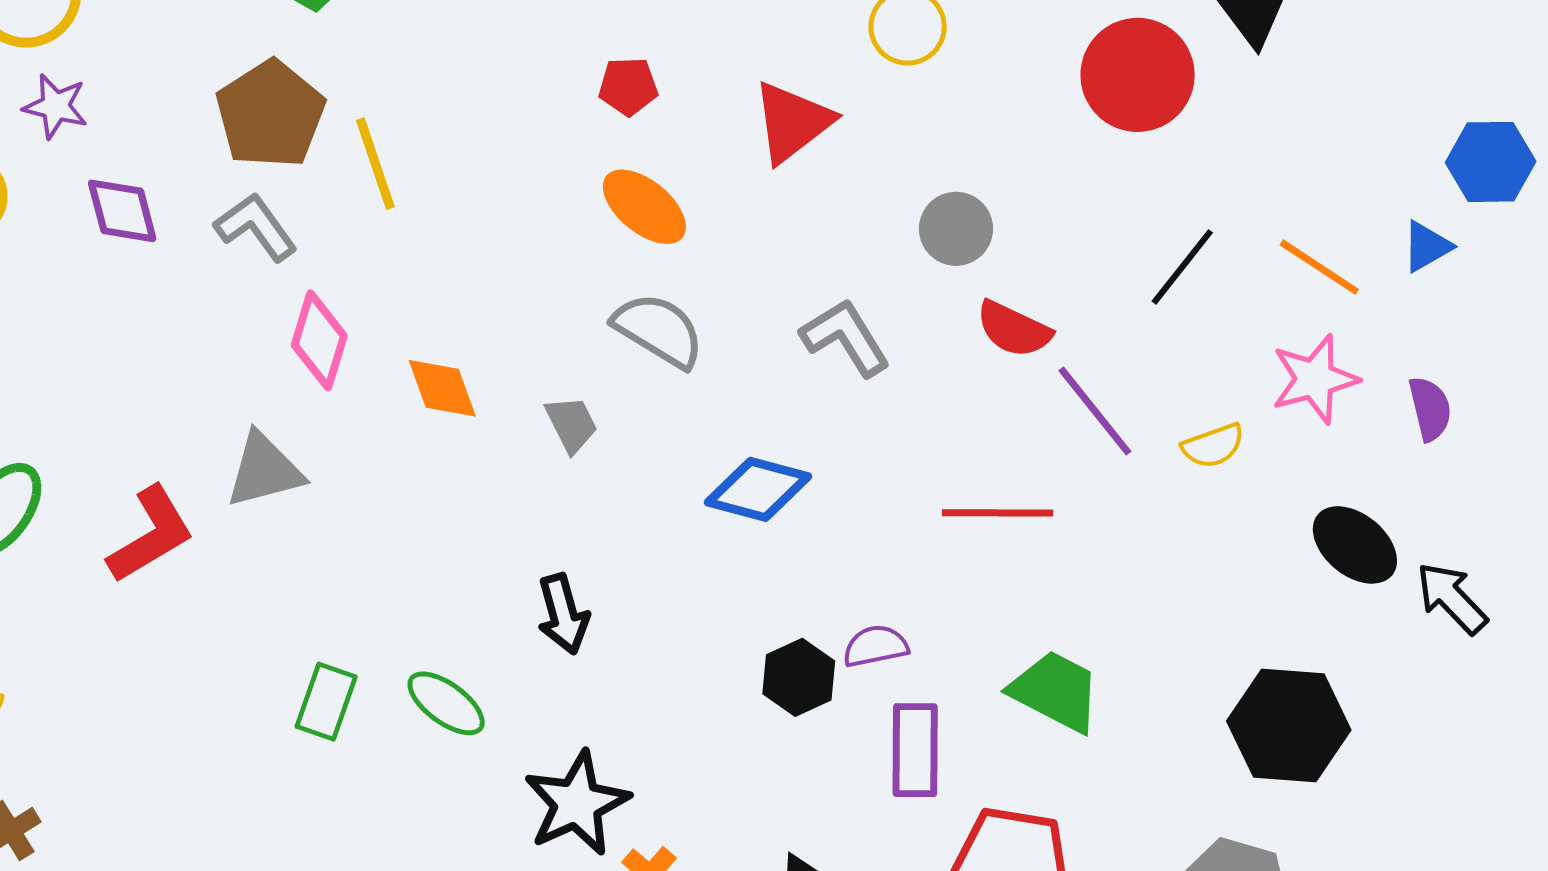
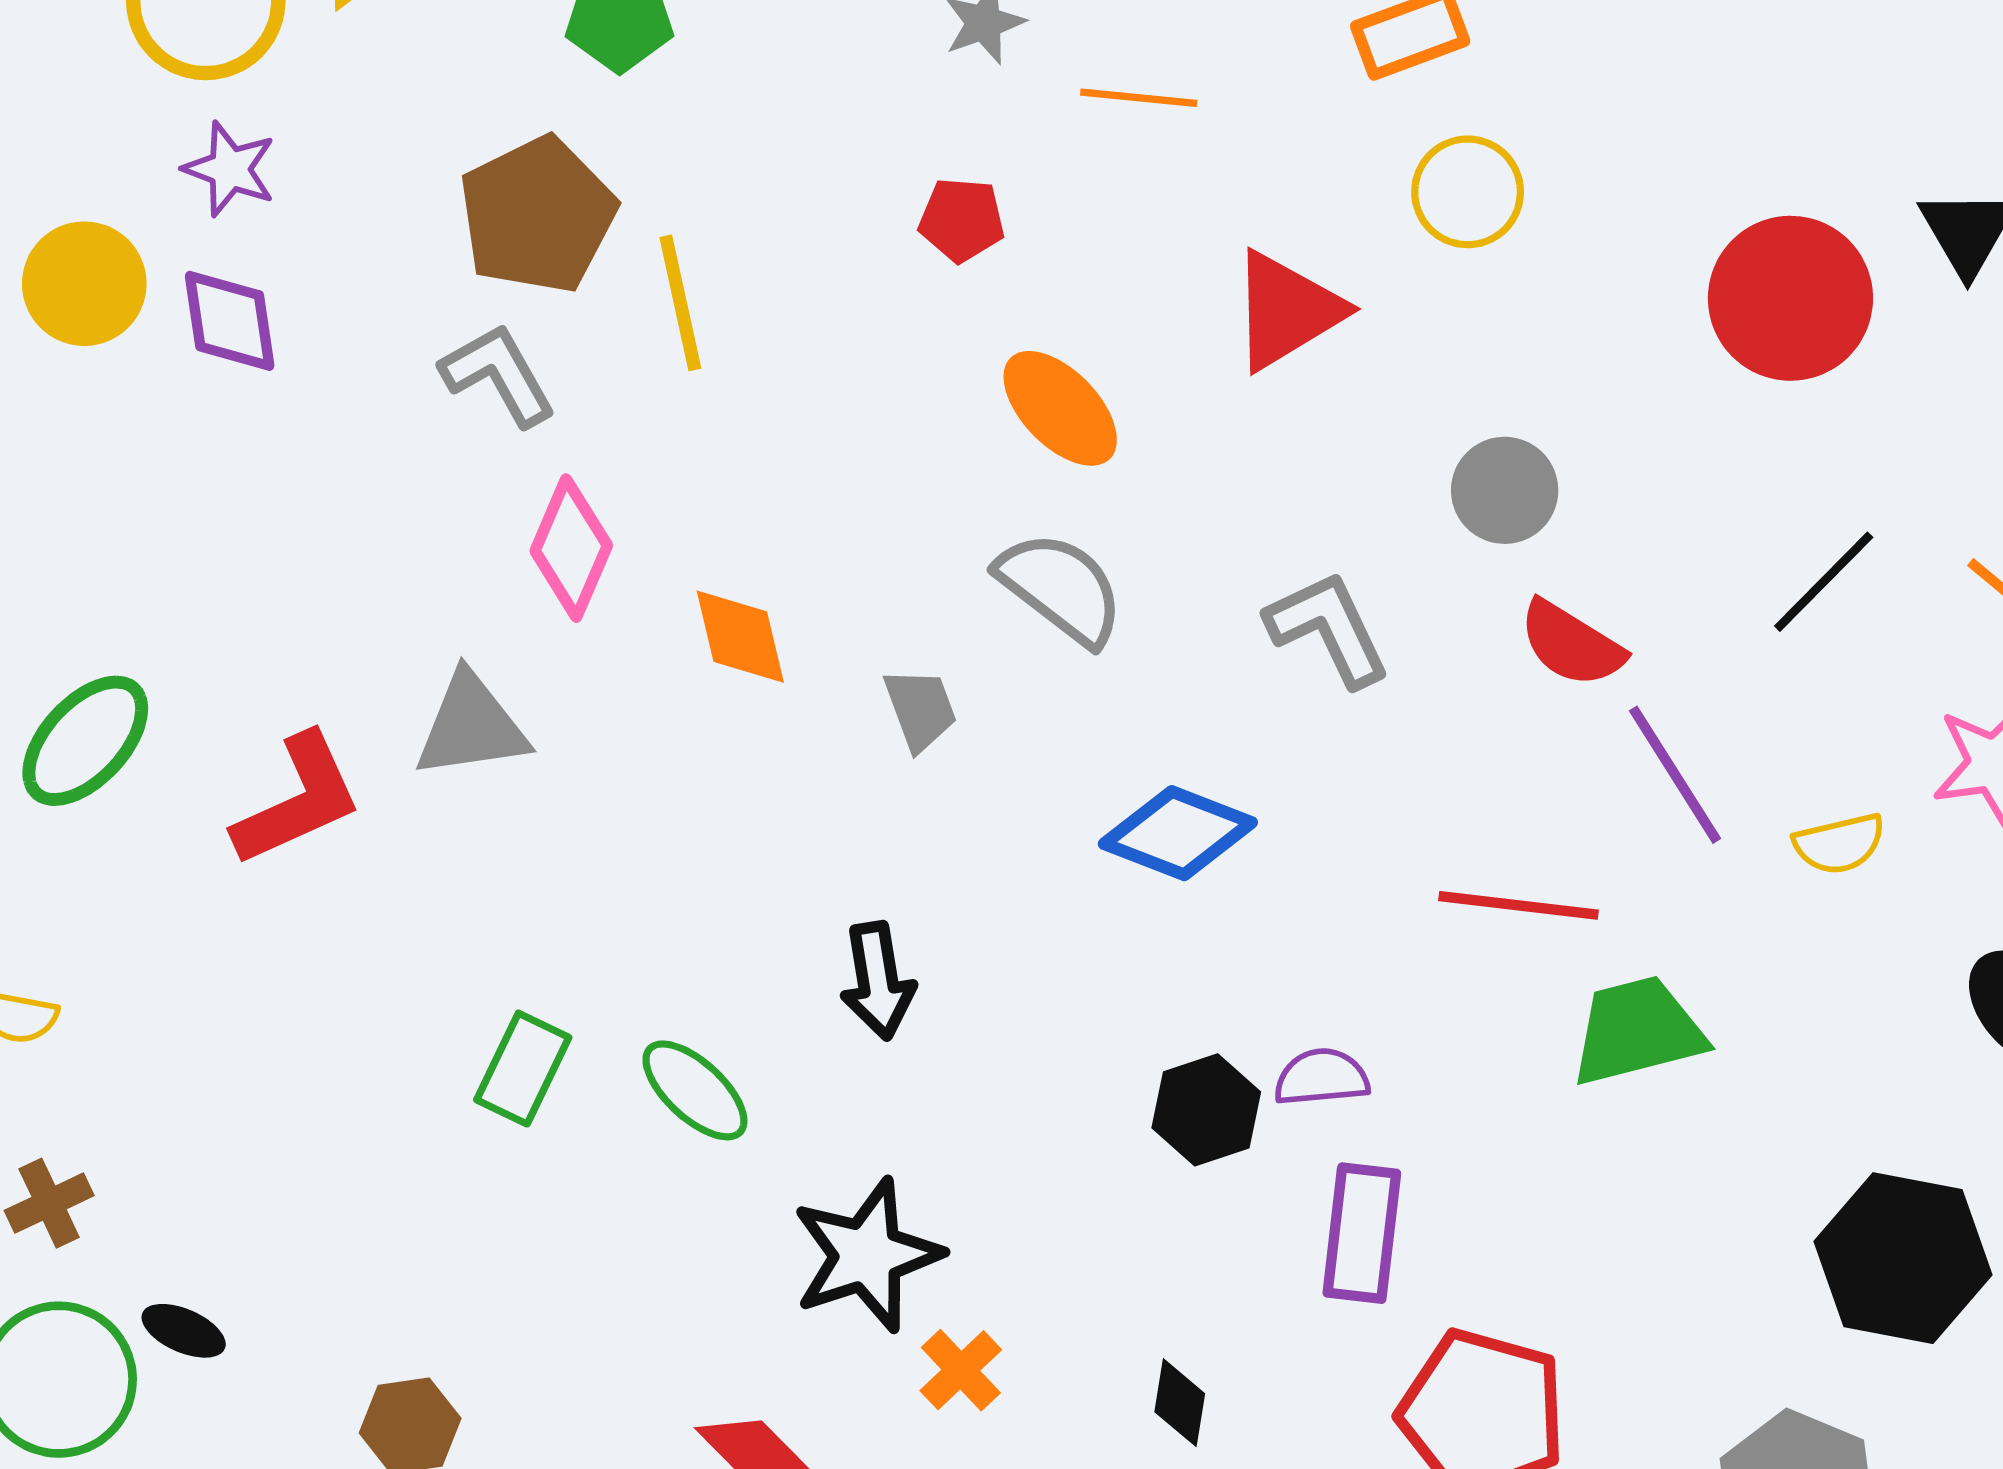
red pentagon: (628, 86) -> (962, 220), moved
purple diamond: (122, 211) -> (230, 321), moved
green trapezoid: (1056, 691) -> (1637, 1031), moved, turned -48

